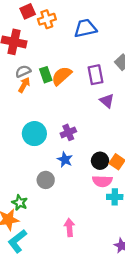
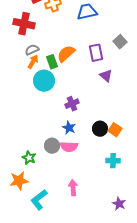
green rectangle: (46, 75) -> (52, 62), moved
cyan circle: (34, 134) -> (44, 81), moved
pink semicircle: (102, 181) -> (69, 147), moved
green star: (20, 203) -> (29, 158), moved
cyan L-shape: (17, 241) -> (39, 200), moved

